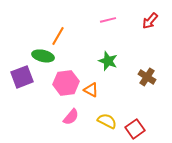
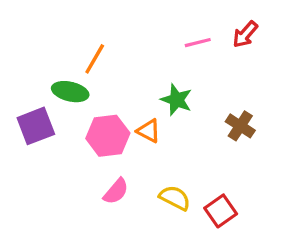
pink line: (108, 20) -> (198, 43), moved
orange triangle: (91, 90) -> (149, 131), moved

